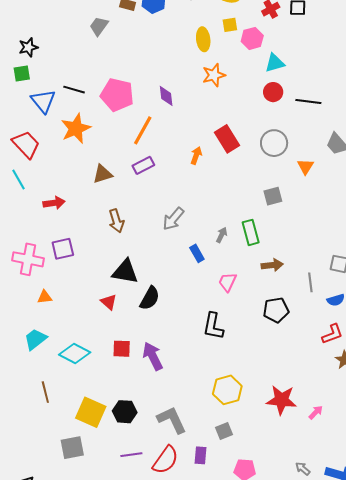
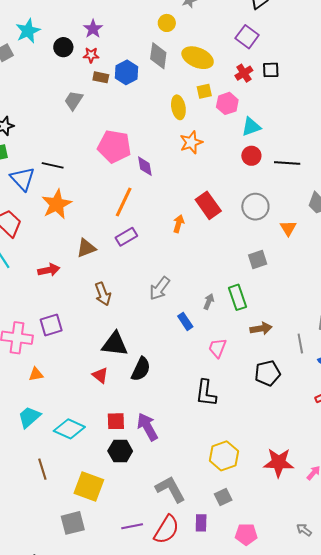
pink pentagon: (117, 95) -> (114, 146), moved
red arrow: (54, 203) -> (49, 270), moved
black hexagon: (125, 412) -> (120, 451), moved

